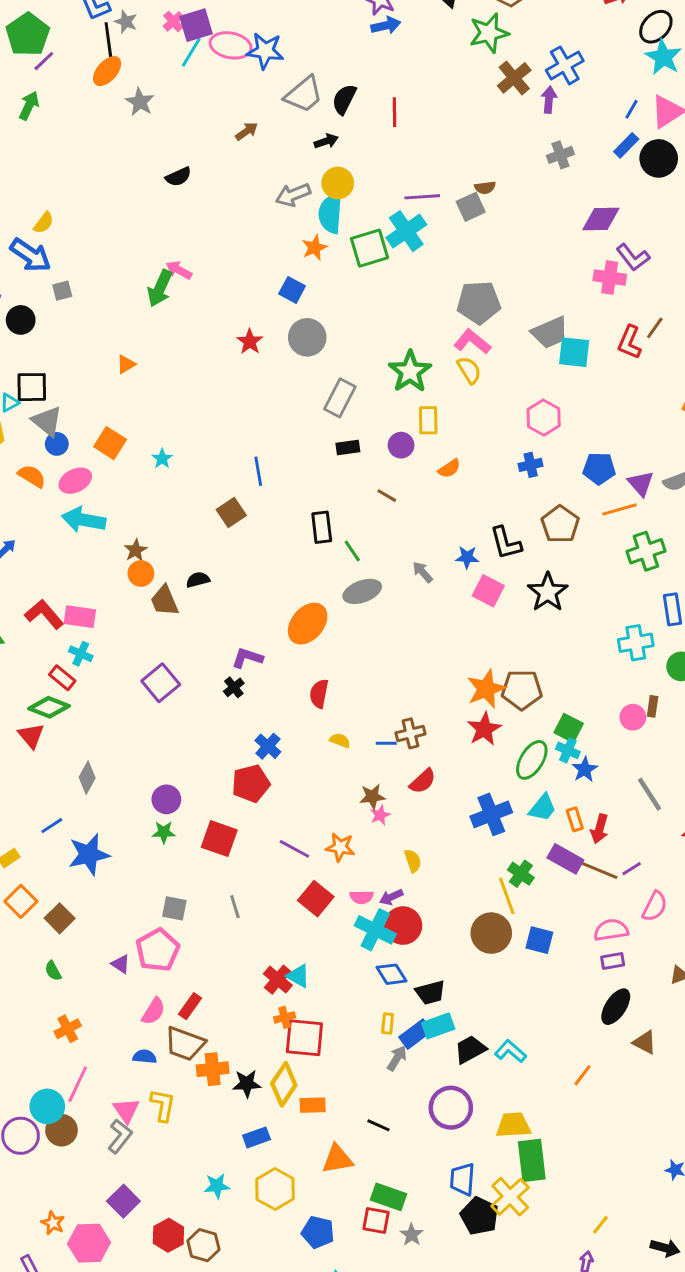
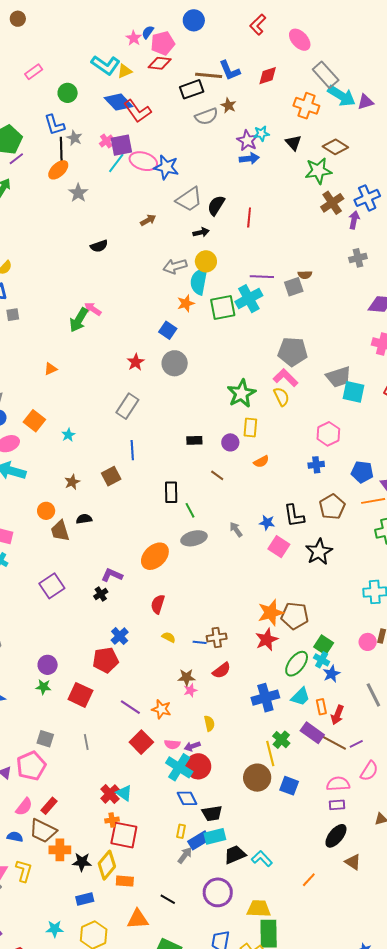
gray rectangle: (340, 398) -> (127, 406), moved
brown star: (136, 550) -> (72, 482), moved

